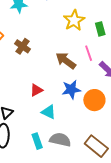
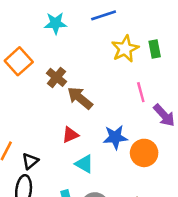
green rectangle: (100, 29) -> (155, 49), moved
brown arrow: (66, 61) -> (80, 98), moved

